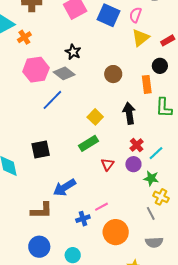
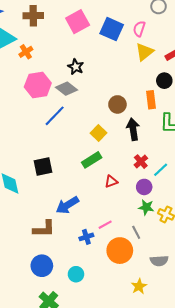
brown circle: (113, 74) -> (117, 104), moved
red triangle: (107, 164) -> (111, 181), turned 32
purple circle: (133, 164) -> (144, 187), moved
green star: (151, 178) -> (146, 207), moved
gray line: (151, 213) -> (136, 232), moved

